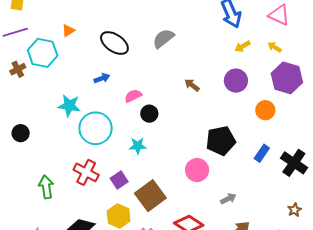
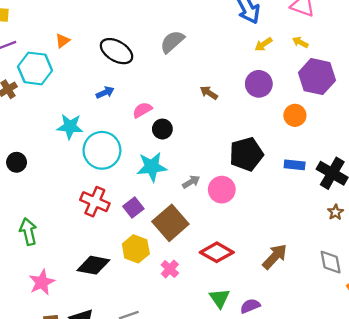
cyan star: (138, 146) -> (152, 167), size x1.5
blue rectangle: (262, 153) -> (295, 165), turned 66
green arrow: (46, 187) -> (28, 232), moved
gray arrow: (228, 199) -> (191, 182), moved
brown star: (295, 210) -> (336, 212), moved

